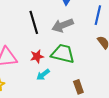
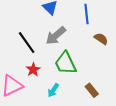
green trapezoid: (63, 54) -> (65, 63), turned -110
red star: (37, 56) -> (33, 70), moved

